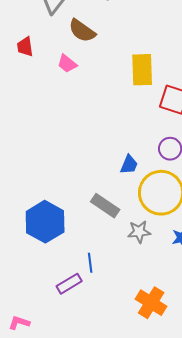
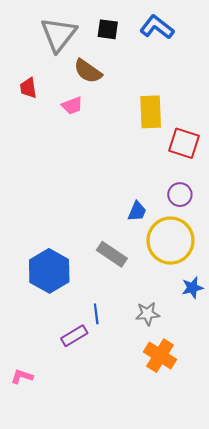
pink trapezoid: (67, 64) -> (72, 106), turned -60
gray star: (139, 232) -> (147, 314), moved

